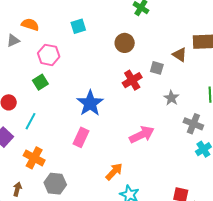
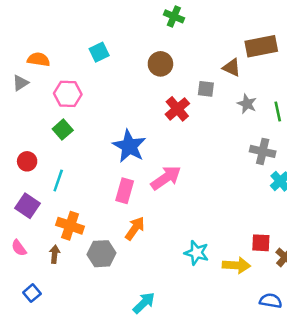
gray star: (171, 98) -> (247, 104), moved
pink arrow: (142, 135) -> (166, 178), moved
orange arrow: (114, 172) -> (135, 228), moved
brown arrow: (17, 189) -> (55, 254), moved

